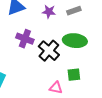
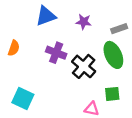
gray rectangle: (74, 11) -> (119, 29), moved
green ellipse: (75, 41) -> (113, 55), turned 60

